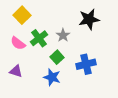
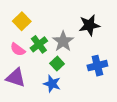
gray star: (63, 35) -> (63, 41), size x1.5
blue cross: (86, 64) -> (97, 66), moved
purple triangle: (16, 71) -> (16, 78), size x1.5

